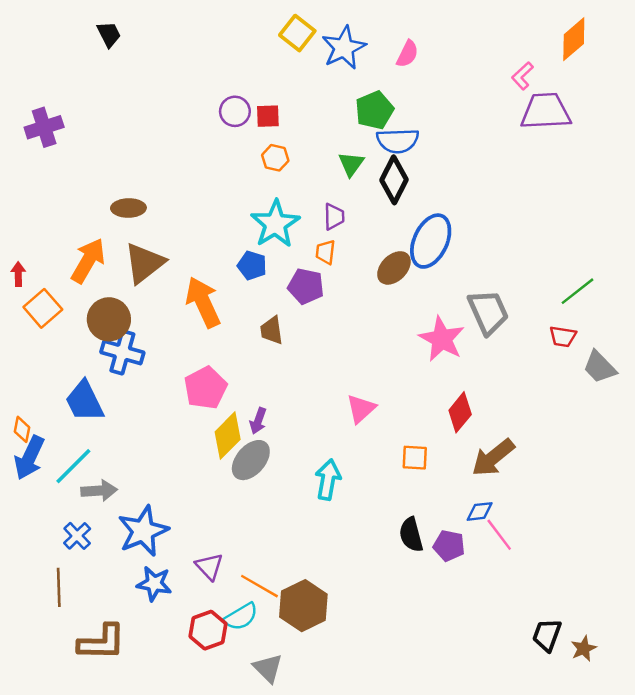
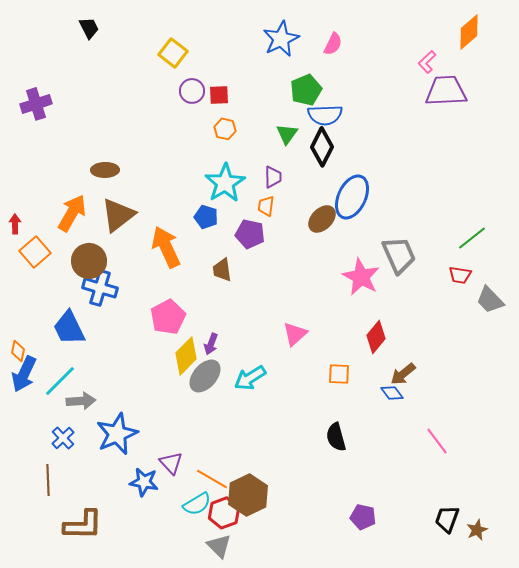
yellow square: (297, 33) -> (173, 53), moved
brown arrow: (493, 458) -> (403, 374), size x0.7
cyan arrow: (328, 480) -> (250, 378), moved, turned -132
blue diamond: (480, 511) -> (392, 393), moved, turned 60
pink line: (499, 535) -> (437, 441), moved
purple pentagon: (449, 546) -> (363, 517), moved
blue star: (154, 584) -> (144, 482), moved
red hexagon: (208, 630) -> (224, 513), moved

